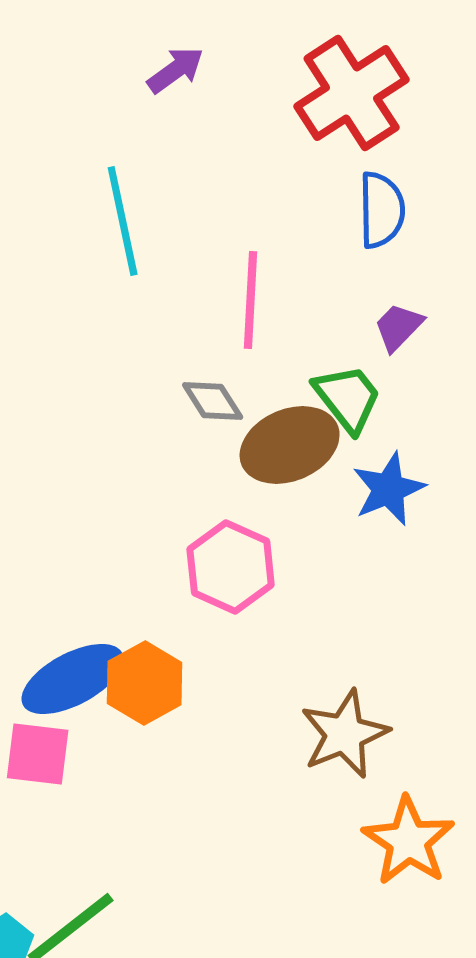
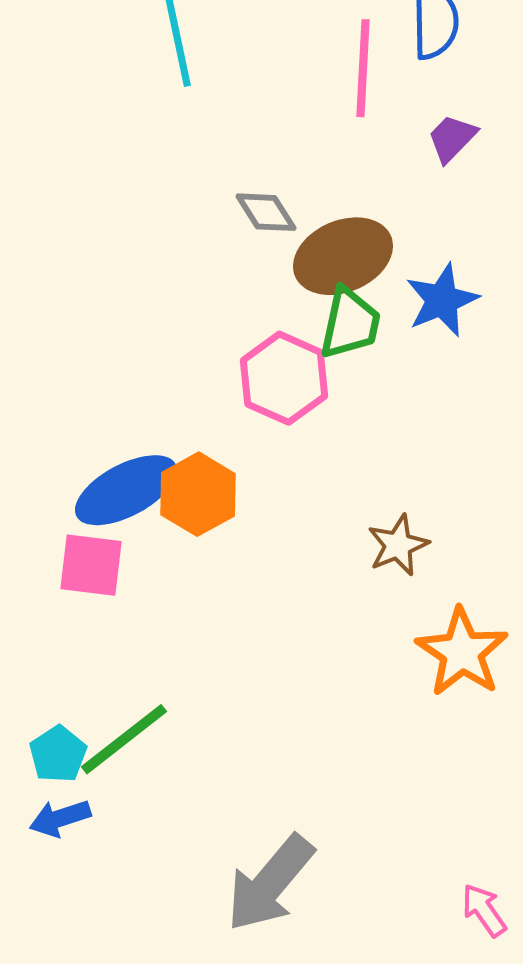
pink line: (251, 300) -> (363, 68), moved
green trapezoid: (348, 398) -> (350, 323), moved, turned 50
brown star: (345, 734) -> (398, 545), size x0.7

